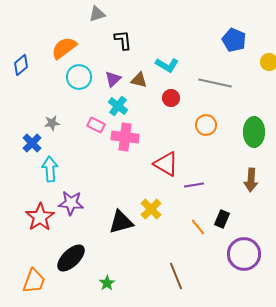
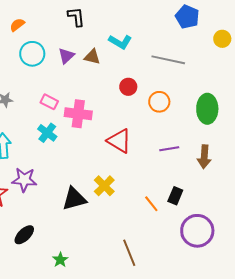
orange semicircle: (64, 48) -> (17, 25), size x0.6
red circle: (171, 98) -> (128, 87), moved
cyan cross: (118, 106) -> (47, 133), moved
purple line: (194, 185) -> (169, 149), moved
black ellipse: (71, 258) -> (24, 235), size x0.7

